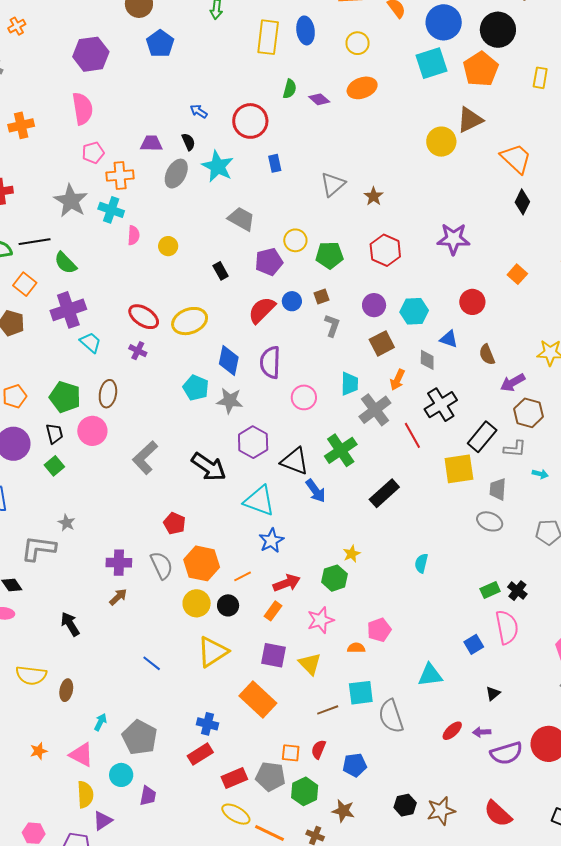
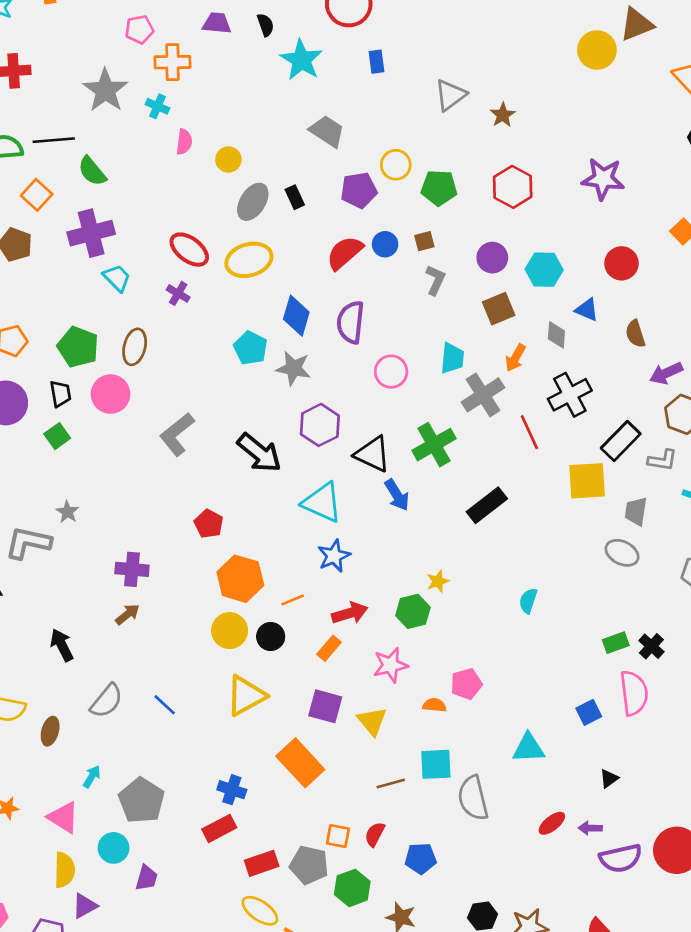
gray ellipse: (176, 174) -> (253, 202), moved
cyan cross: (111, 210) -> (157, 106), size x0.7
gray semicircle: (162, 565) -> (107, 701), moved, turned 60

